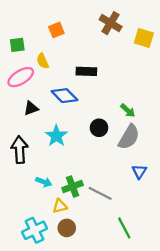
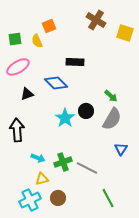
yellow semicircle: (43, 61) -> (37, 41), moved
cyan star: (56, 136) -> (65, 118), moved
yellow triangle: (60, 206) -> (42, 179), moved

